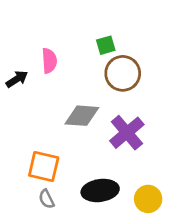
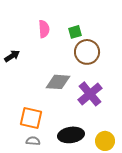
pink semicircle: (49, 61) -> (44, 29), moved
gray semicircle: (46, 199) -> (33, 141), turned 120

